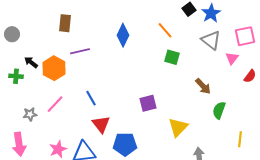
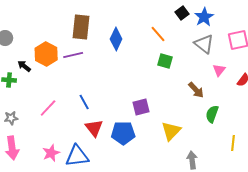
brown rectangle: (65, 23) -> (81, 27), moved, size x1.4
pink triangle: (232, 58) -> (219, 70), moved
orange hexagon: (54, 68) -> (46, 54), moved
gray star: (30, 114) -> (11, 118), moved
blue pentagon: (125, 144) -> (123, 133), moved

